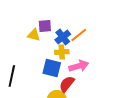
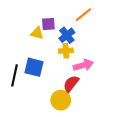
orange line: (79, 35) -> (83, 15), moved
blue square: (52, 68) -> (34, 67), moved

